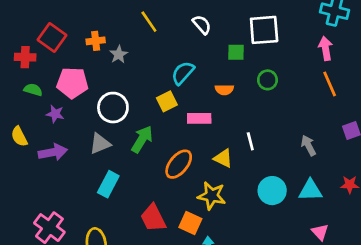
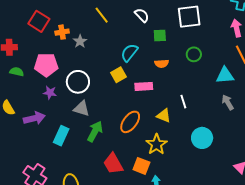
red square: (52, 38) -> (39, 21), moved
green square: (236, 52) -> (160, 36), moved
purple star: (55, 114) -> (50, 93), moved
green arrow: (142, 139) -> (95, 131), moved
gray triangle: (100, 144) -> (82, 109), moved, turned 42
cyan rectangle: (108, 184) -> (61, 136), moved
cyan triangle: (310, 190) -> (225, 75), moved
yellow star: (212, 196) -> (156, 144), turned 30

